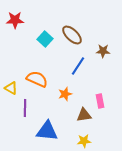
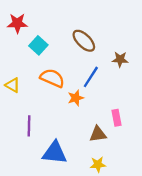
cyan square: (45, 39) -> (38, 45), moved
orange semicircle: (37, 79) -> (52, 78), moved
yellow triangle: (11, 88) -> (13, 85), moved
orange star: (65, 94) -> (76, 98), moved

